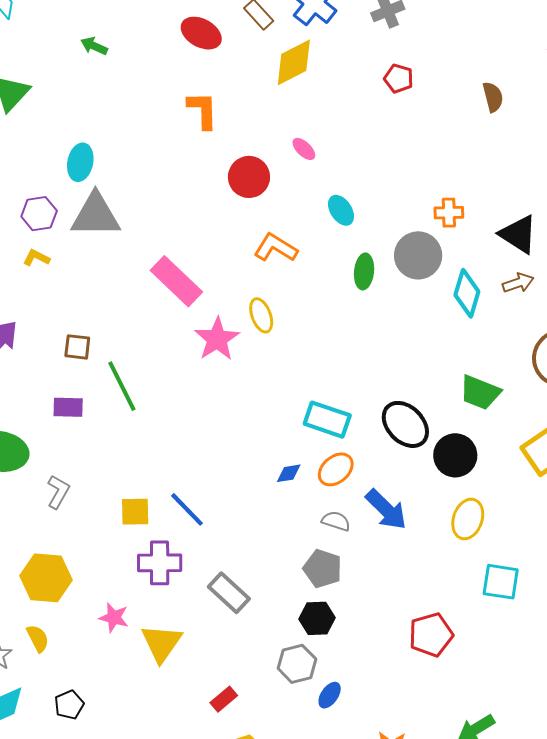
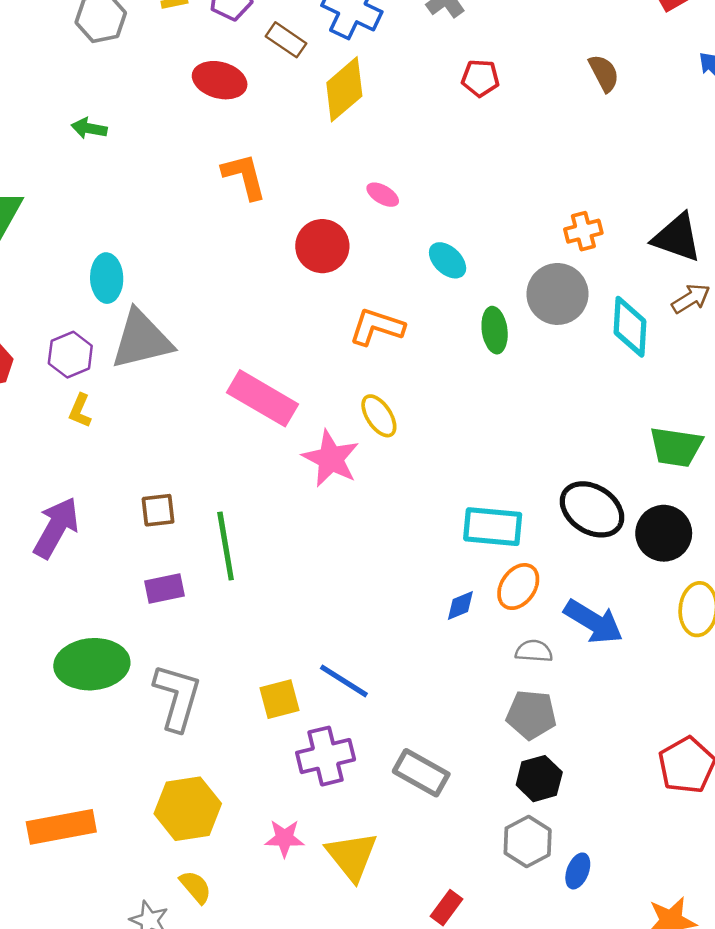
yellow L-shape: (36, 258) -> (80, 411), turned -80
green line: (122, 386) -> (226, 546), turned 30
gray L-shape: (58, 492) -> (177, 697), size x1.6

